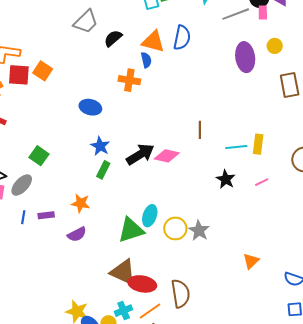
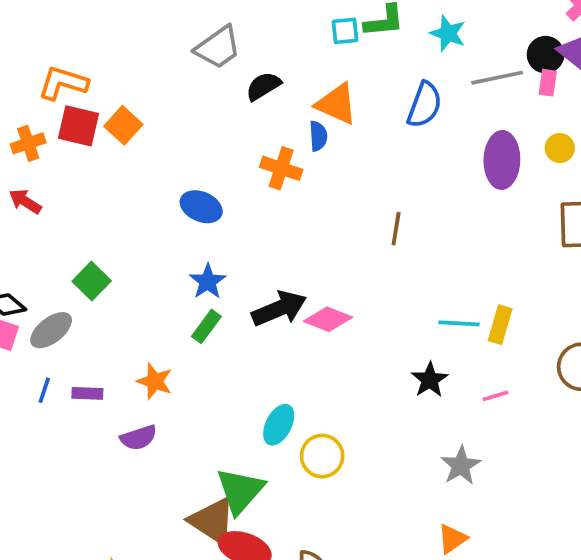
blue semicircle: (182, 38) -> (425, 105), moved
brown line: (200, 130) -> (396, 229), moved
green triangle: (131, 230) -> (240, 491), moved, turned -40
gray star: (199, 230) -> (461, 466), moved

